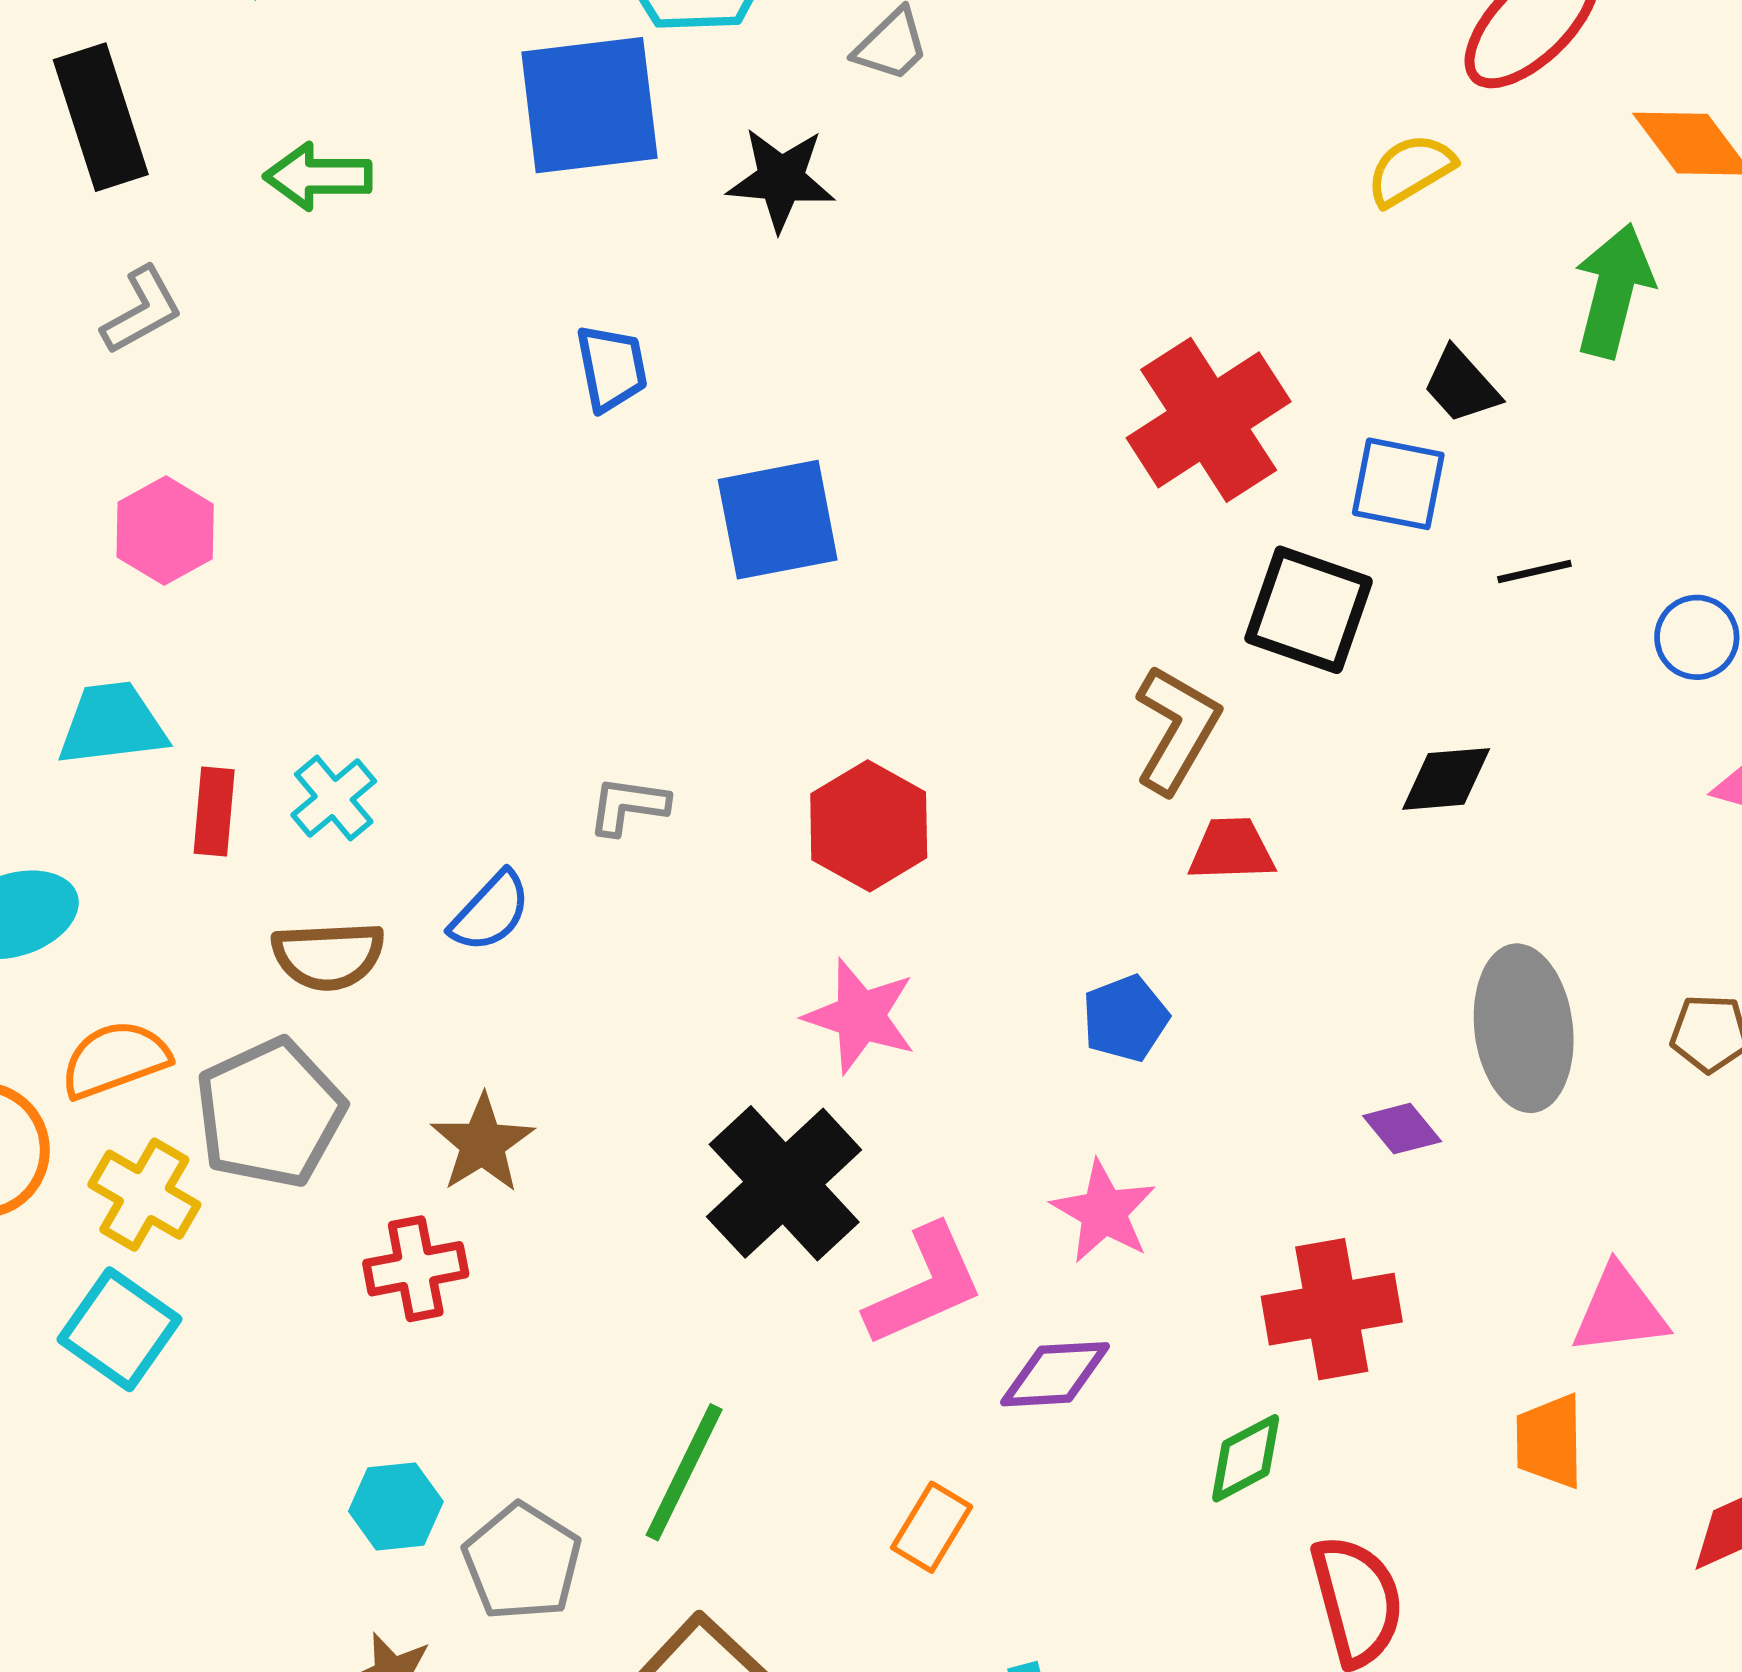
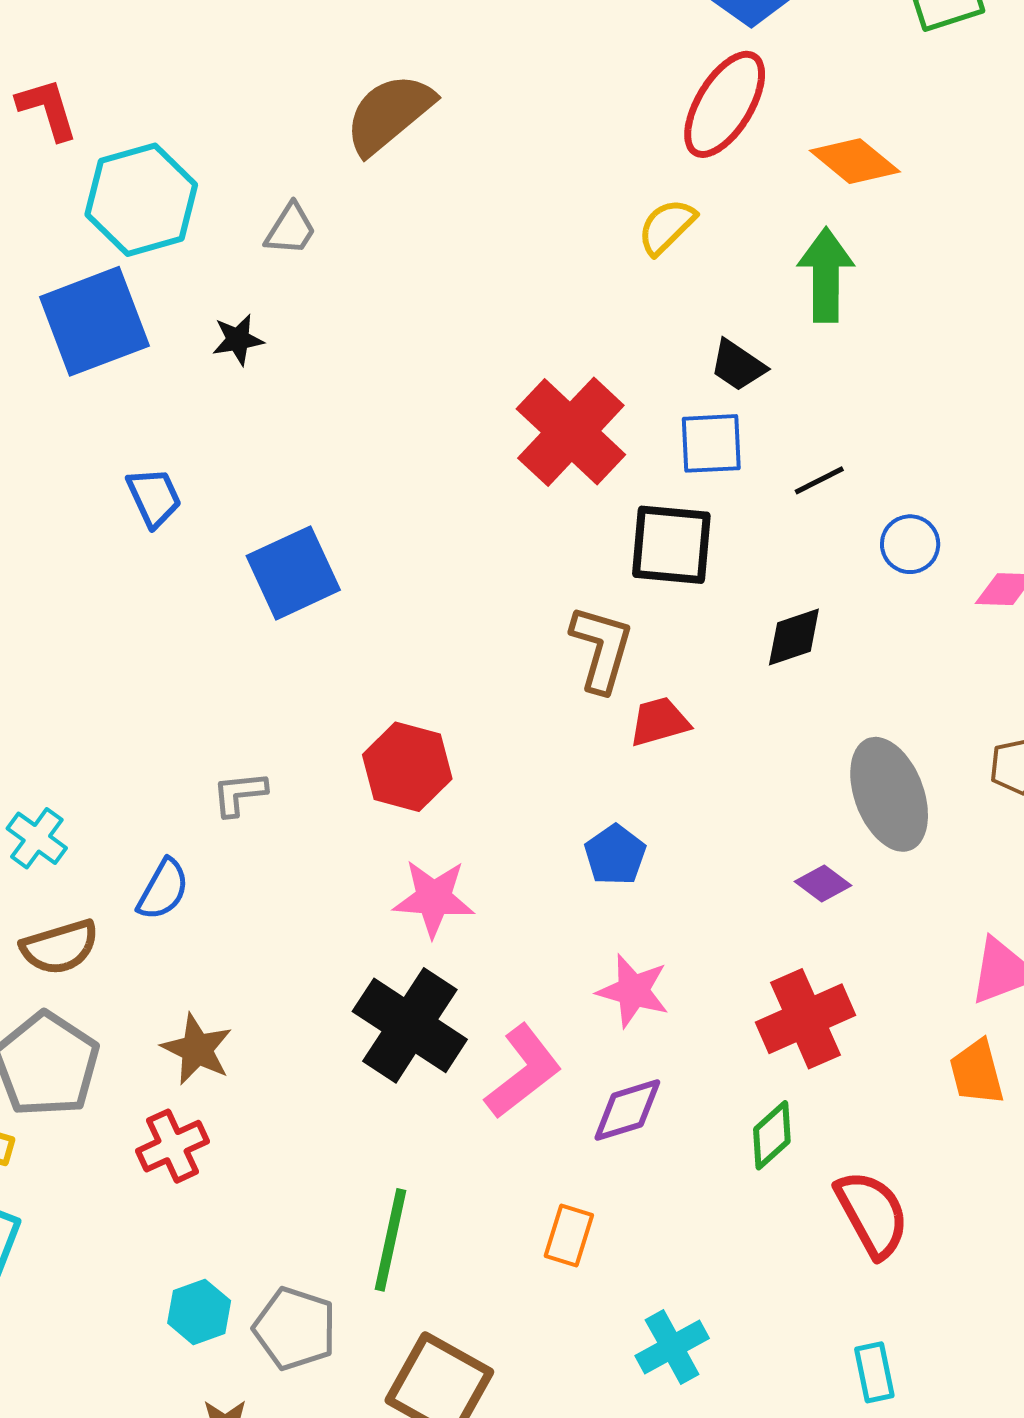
black star: (781, 179) -> (238, 340), size x0.7
blue circle: (1697, 637) -> (910, 544), moved

